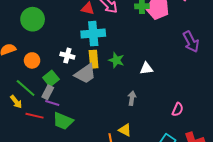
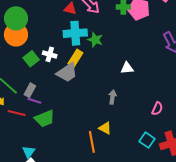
yellow rectangle: (94, 59) -> (75, 58), turned 36
orange circle: (32, 60) -> (16, 34), moved, size x1.5
green star: (116, 60) -> (95, 40), moved
green square: (51, 78) -> (31, 59), moved
green trapezoid: (63, 121) -> (45, 119), turned -45

